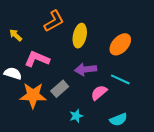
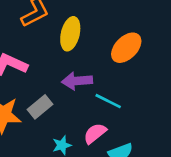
cyan line: (120, 79) -> (108, 101), moved
pink semicircle: (99, 93) -> (95, 133), moved

